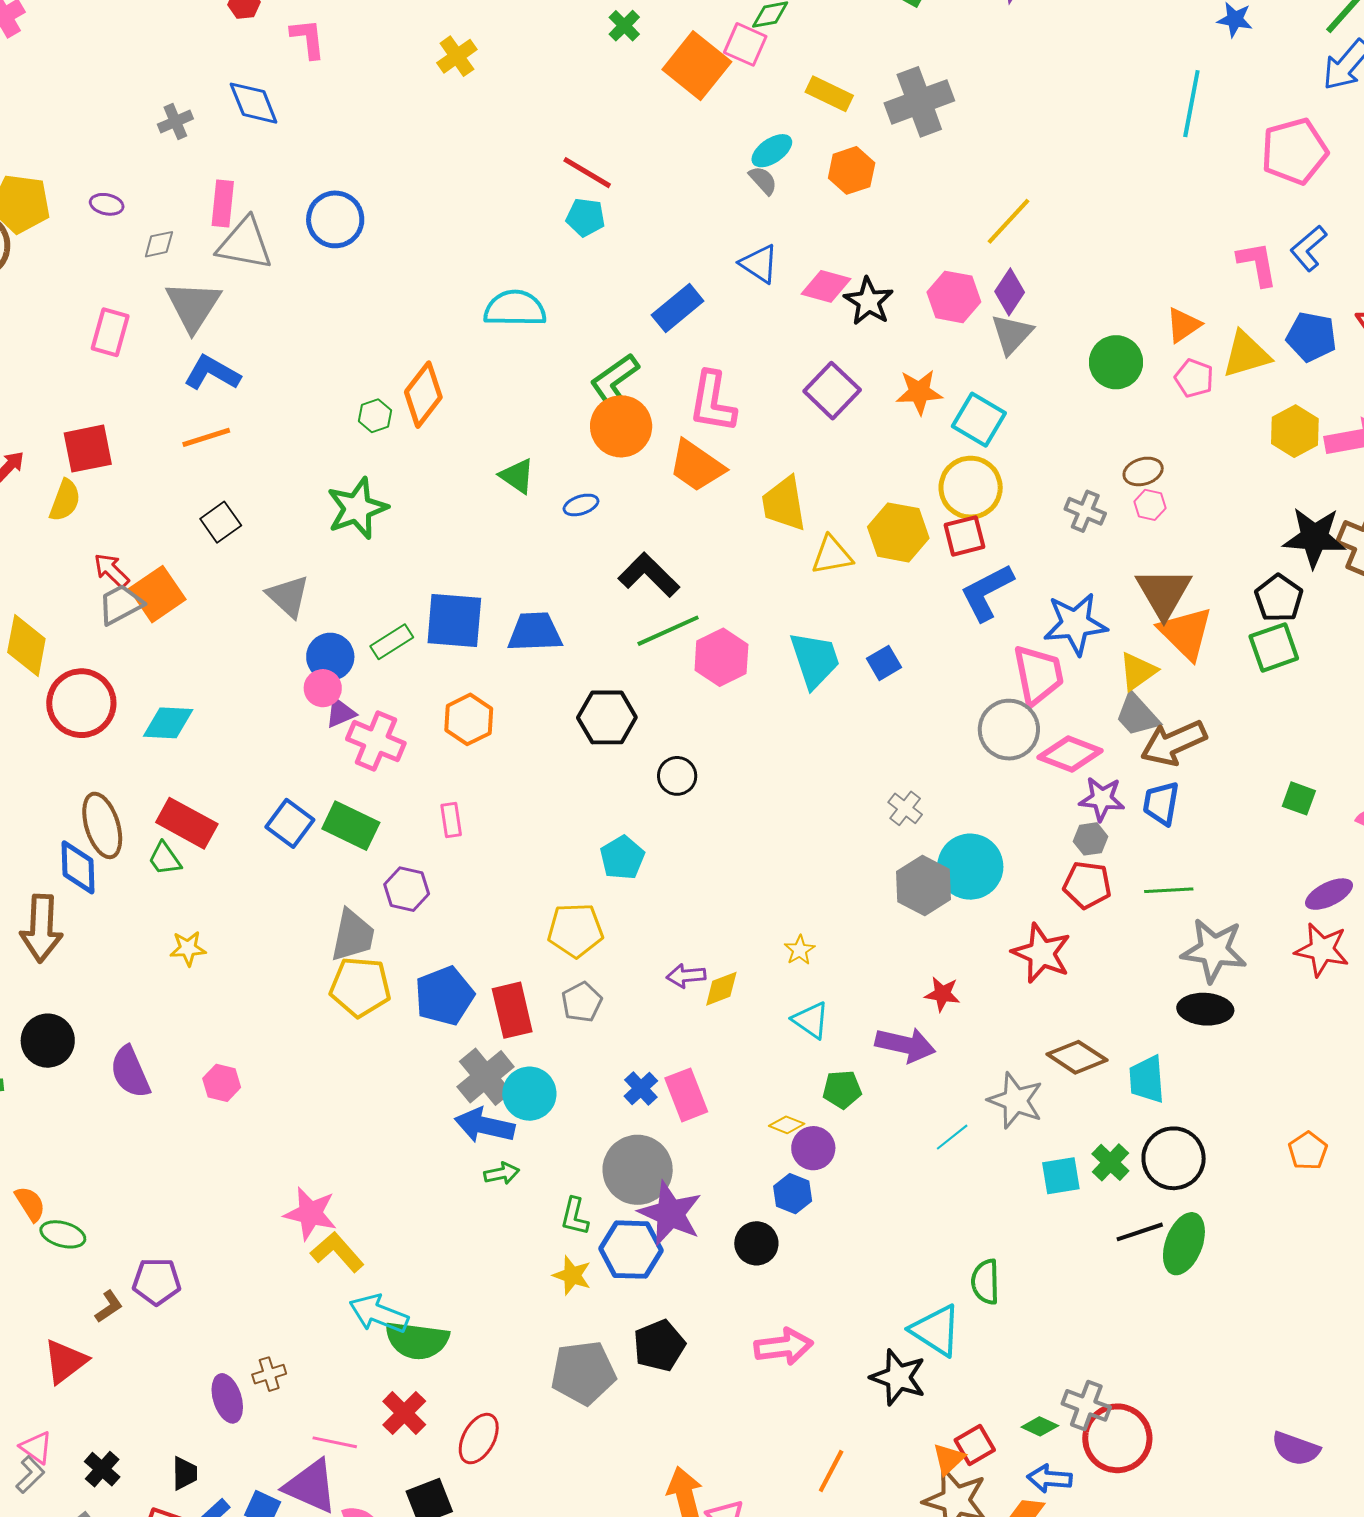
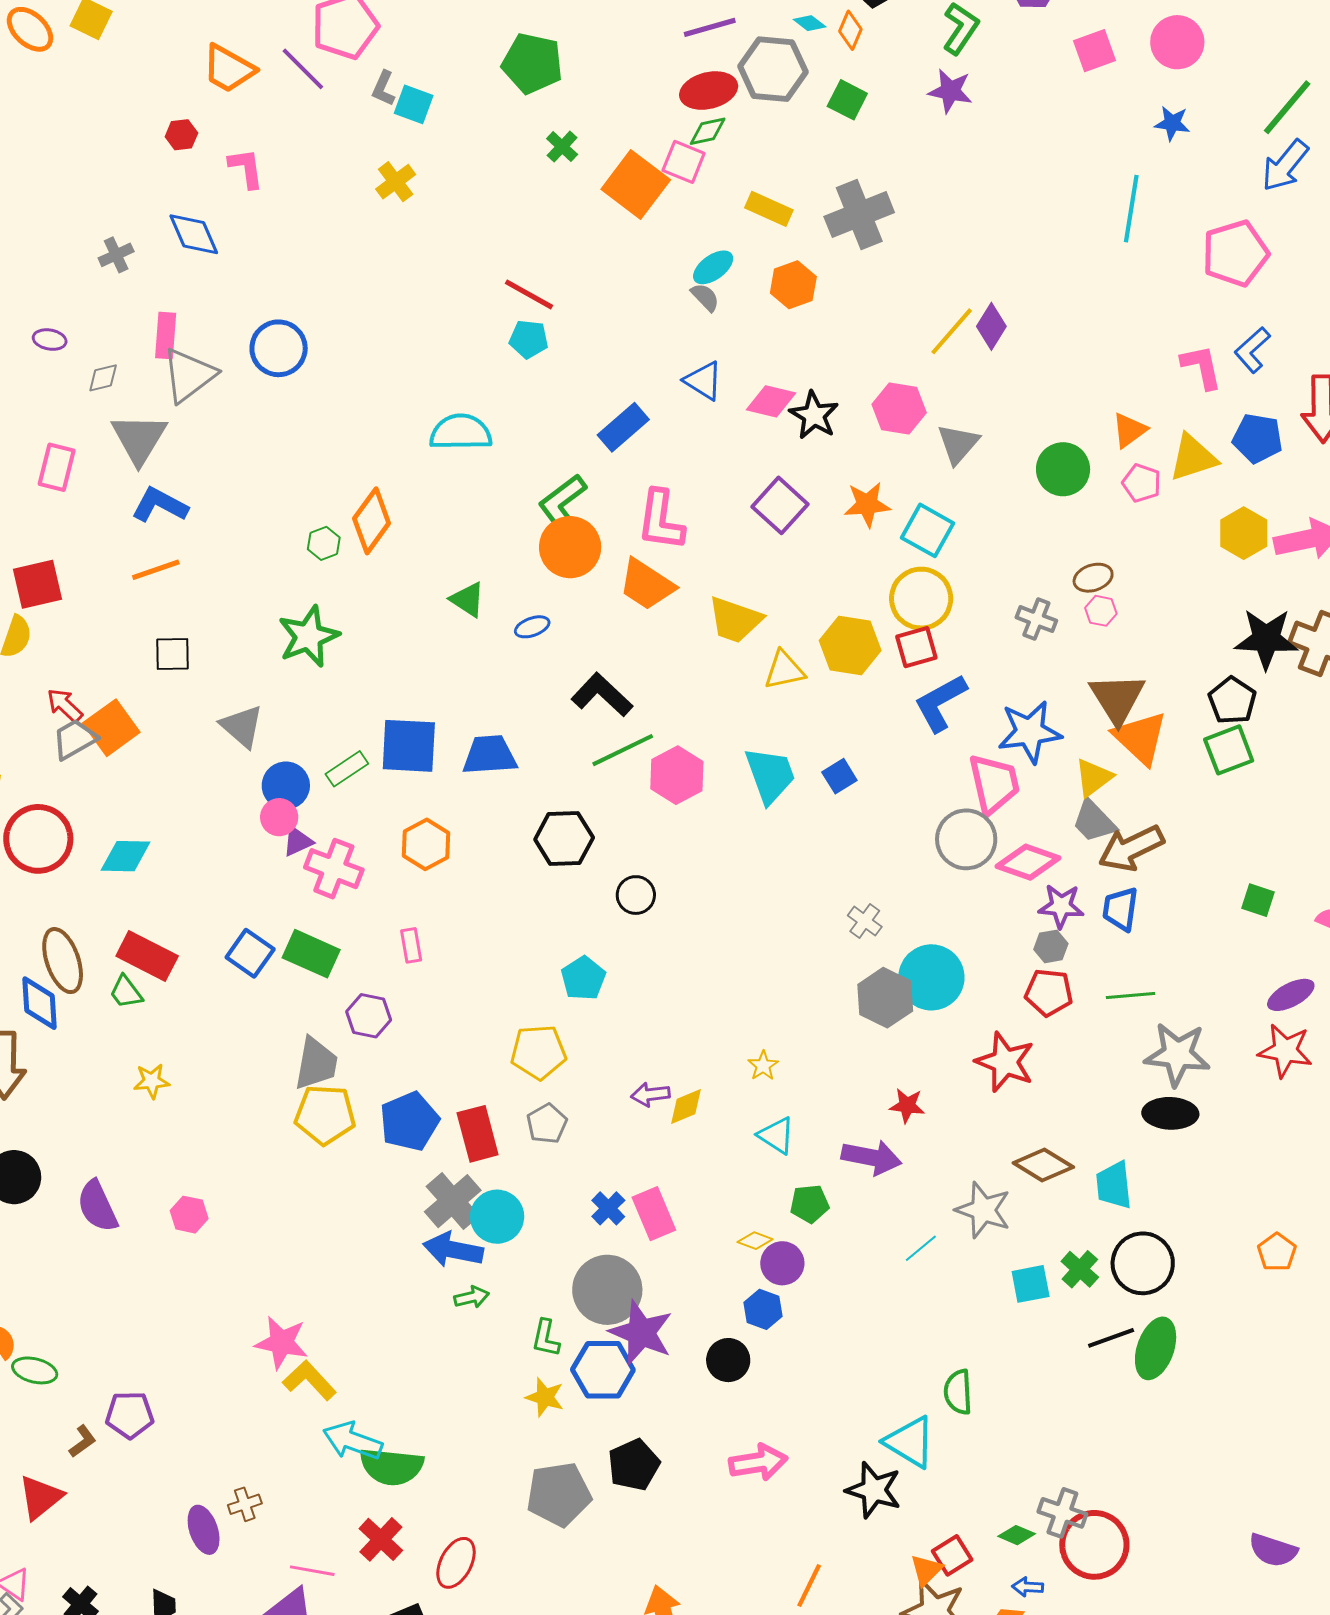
gray triangle: (245, 244) -> (189, 375), turned -46
purple diamond: (1010, 292) -> (991, 326), moved
yellow trapezoid: (784, 504) -> (735, 620), turned -60
black square: (221, 522) -> (173, 654), turned 36
blue arrow: (1049, 1479) -> (1028, 1587), size x0.7

